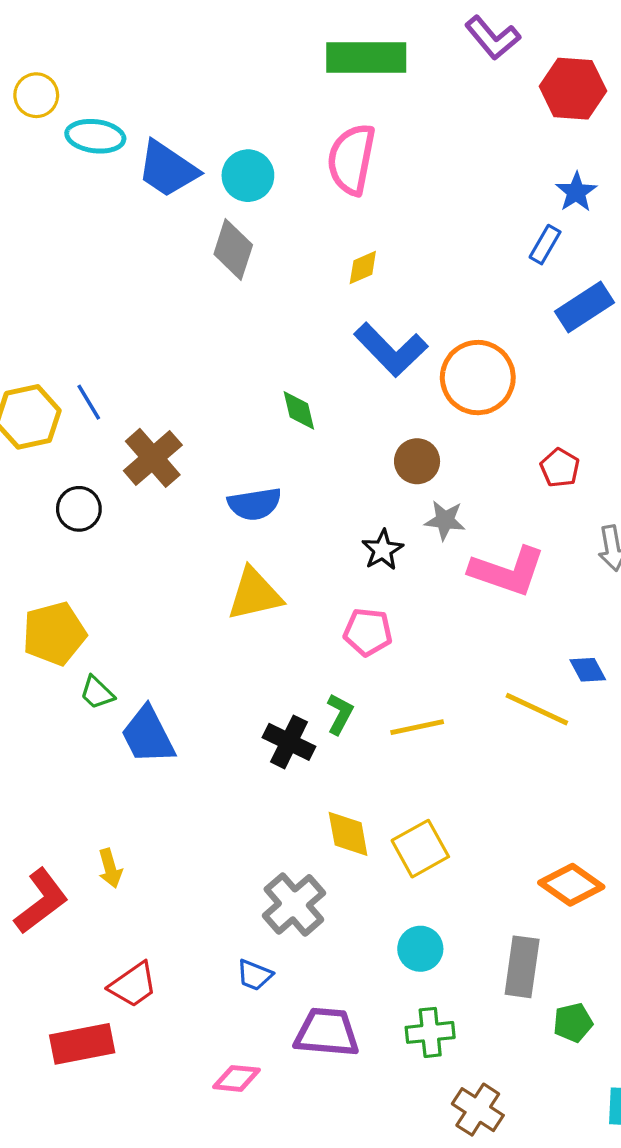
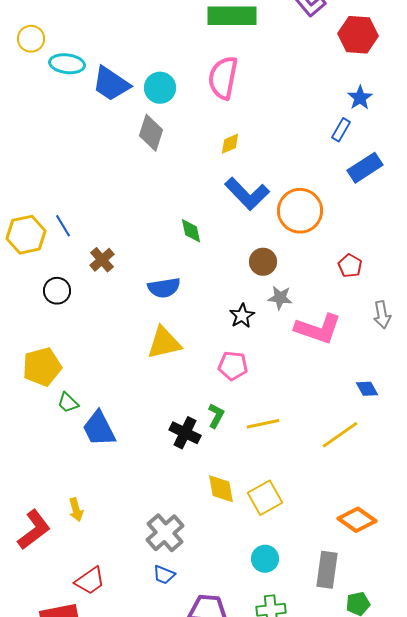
brown cross: (153, 458) -> (102, 260), size x0.7
yellow line: (537, 709) -> (340, 435), moved, turned -60
gray cross: (294, 904) -> (165, 533), moved

